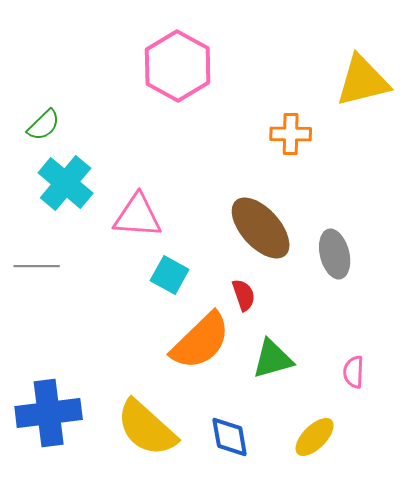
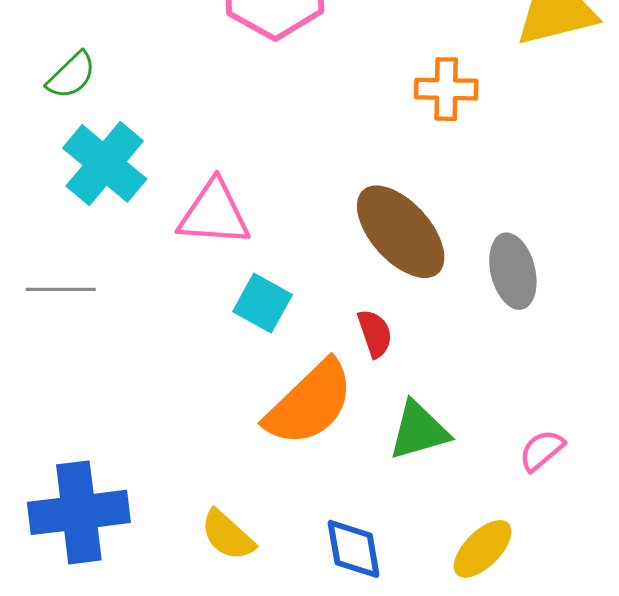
pink semicircle: (354, 372) -> (542, 450), turned 48
yellow semicircle: (147, 428) -> (228, 535), size x0.6

